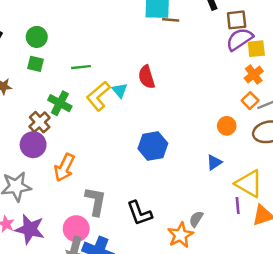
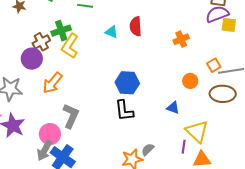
orange cross: (254, 75) -> (181, 39), moved
cyan triangle: (120, 90) -> (112, 32), turned -40
yellow L-shape: (98, 96) -> (70, 46), moved, turned -30
green cross: (60, 103) -> (61, 31), turned 30
blue triangle: (214, 162) -> (173, 108), turned 40
black L-shape: (139, 213) -> (124, 111), moved

